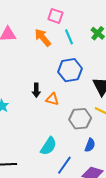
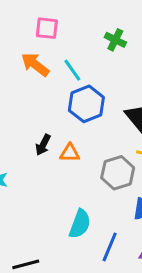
cyan line: (69, 37) -> (72, 70), moved
black arrow: (36, 90) -> (43, 145), turned 40

